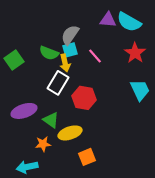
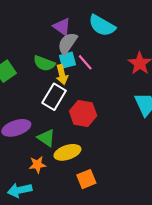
purple triangle: (108, 20) -> (62, 27), moved, turned 30
cyan semicircle: (129, 22) -> (102, 26), moved
pink line: (95, 56) -> (85, 62), moved

